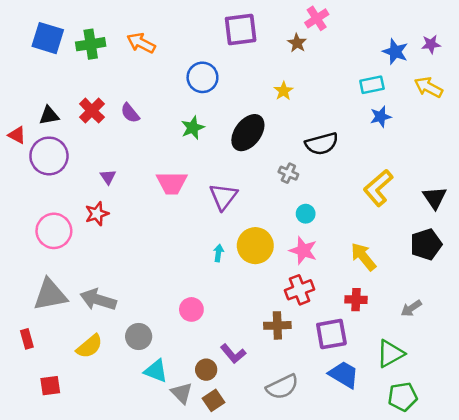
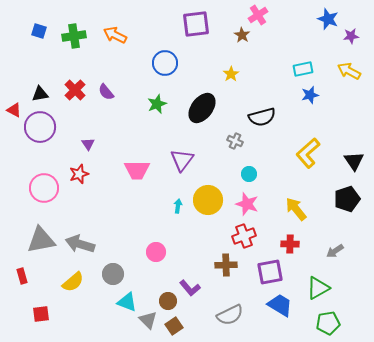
blue square: (48, 38) -> (39, 31), size x0.6
blue star: (395, 52) -> (328, 19), moved
pink trapezoid: (172, 183) -> (137, 170), moved

